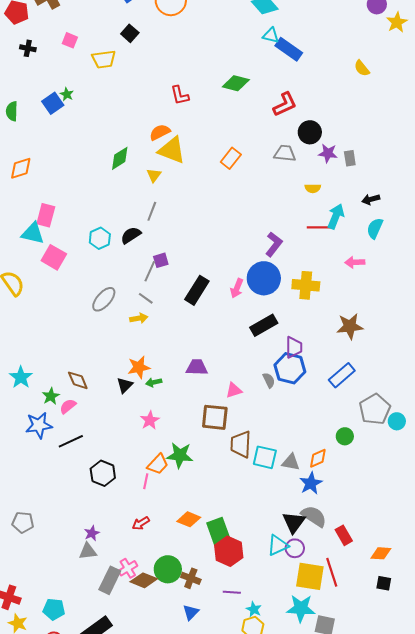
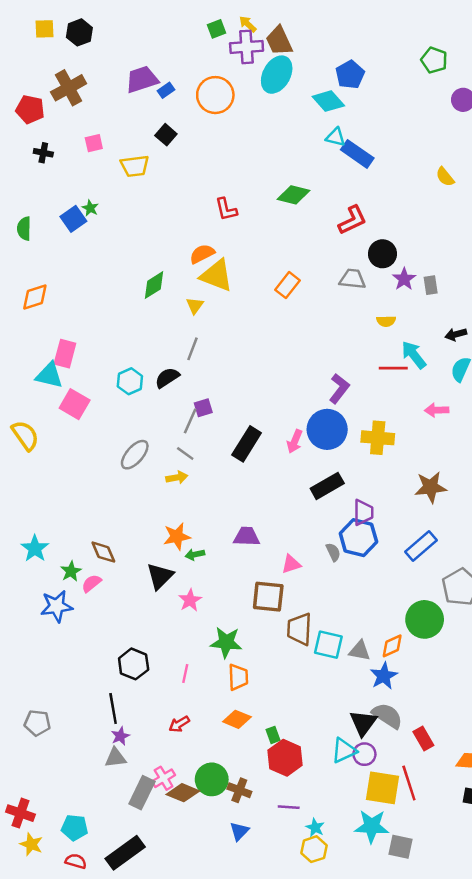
pink square: (70, 40) -> (94, 143), turned -35
purple star: (328, 153) -> (404, 279), turned 30
cyan arrow: (336, 216) -> (414, 355), turned -60
black triangle: (125, 385) -> (160, 576), moved, size x1.4
green circle: (345, 436) -> (425, 619), size x1.8
black line: (71, 441) -> (113, 708), moved, turned -75
orange trapezoid: (158, 464) -> (238, 677), moved, turned -45
green rectangle: (219, 532) -> (273, 735), size x0.5

